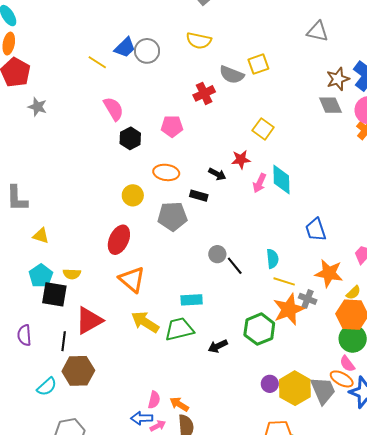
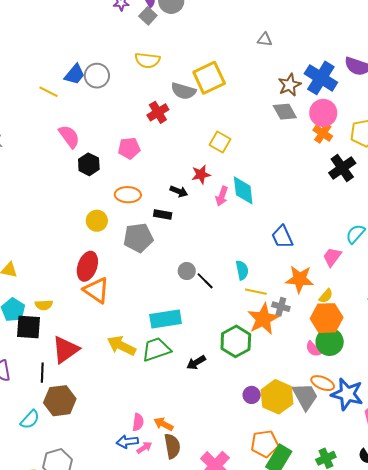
gray triangle: (318, 31) -> (265, 40), size x0.7
yellow square: (258, 64) -> (209, 78), size x1.5
orange triangle: (132, 279) -> (96, 290), moved
cyan rectangle: (192, 300) -> (166, 319), size x1.4
pink semicircle: (347, 364) -> (313, 349), moved

